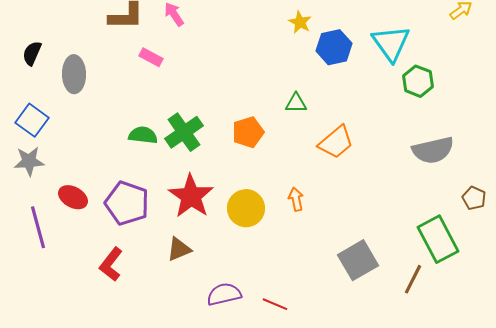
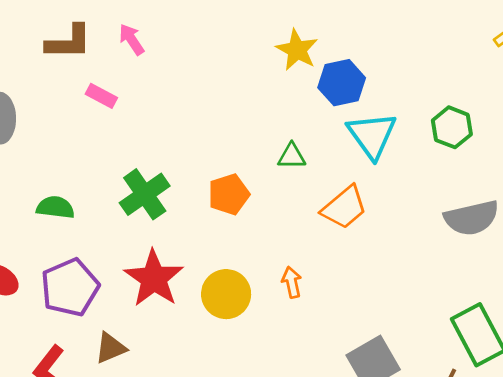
yellow star: (300, 22) -> (297, 50), size x1.4
cyan triangle: (391, 43) -> (372, 135), moved
green semicircle: (143, 135) -> (55, 207), moved
purple pentagon: (127, 203) -> (70, 288), turned 30
brown triangle: (179, 249) -> (111, 348), moved

